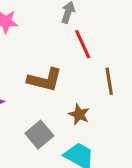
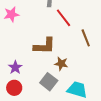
brown star: (79, 114) -> (61, 64), moved

